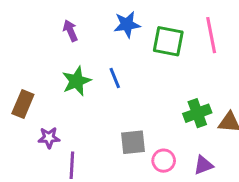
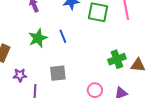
gray square: (133, 142) -> (58, 73), moved

